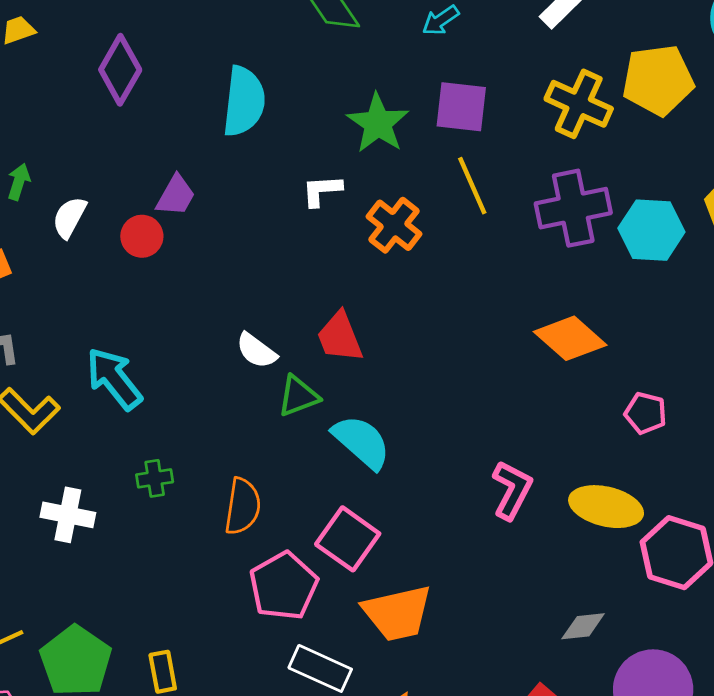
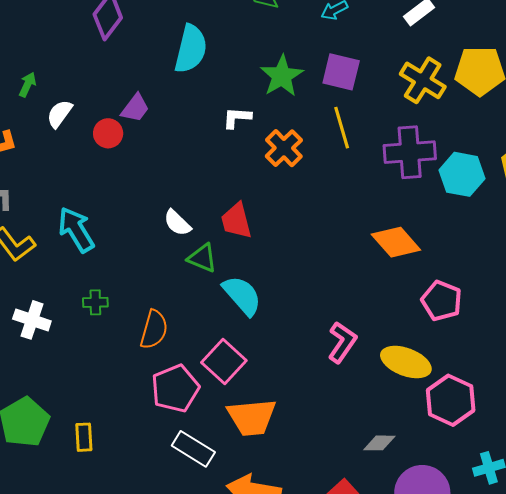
green triangle: (298, 396) -> (202, 258), turned 36
pink pentagon: (646, 413) -> (442, 301), size x1.4

